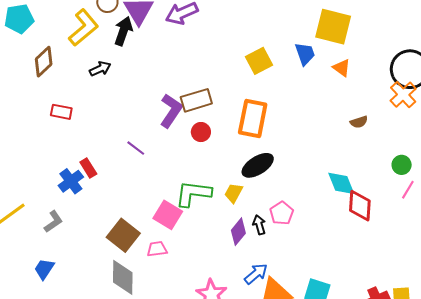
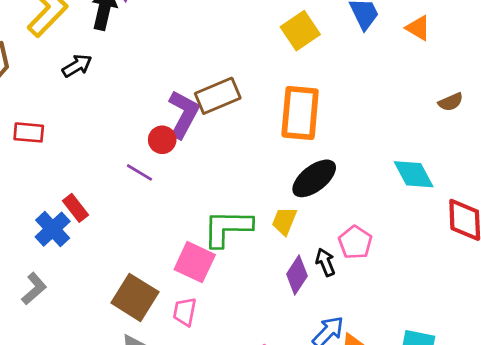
red circle: (201, 132) -> (162, 140), moved
cyan diamond: (341, 183) -> (414, 174), moved
pink trapezoid: (157, 249) -> (185, 312), turned -65

